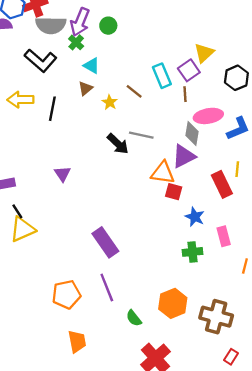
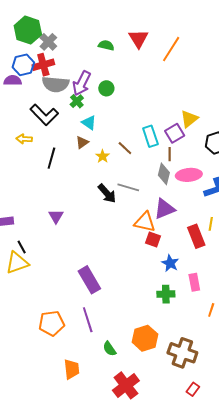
yellow arrow: (20, 100) -> (24, 139), moved, size x0.7
gray diamond: (192, 133) -> (164, 174), moved
black line: (17, 211) -> (22, 247), moved
orange trapezoid: (77, 342) -> (72, 369), moved

